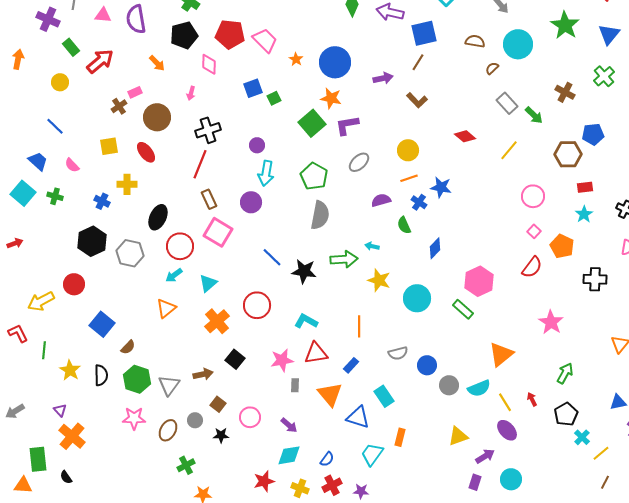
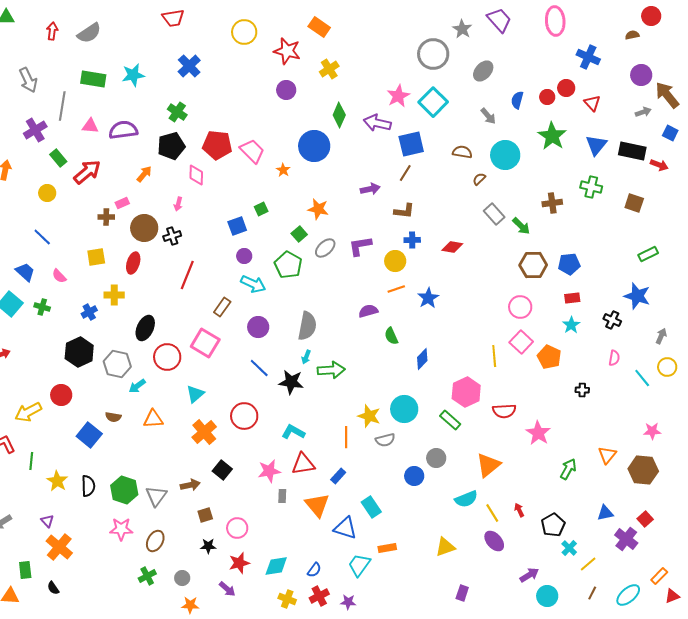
purple cross: (48, 19) -> (35, 130), turned 35
purple semicircle: (136, 19) -> (123, 130), turned 92
blue circle: (335, 62) -> (314, 146), moved
orange arrow: (157, 63) -> (144, 174), turned -96
green cross: (604, 76) -> (591, 187), turned -35
blue square: (253, 88) -> (237, 226), moved
brown cross: (565, 92) -> (552, 203), turned -36
brown L-shape: (417, 100) -> (404, 211), turned -40
brown cross: (119, 106) -> (106, 217), turned 35
green square: (312, 123) -> (299, 234), size x0.6
purple L-shape: (347, 125) -> (360, 246), moved
black cross: (208, 130) -> (172, 236), moved, size x0.7
blue pentagon: (593, 134) -> (569, 264), moved
red diamond: (465, 136) -> (452, 247), turned -30
yellow line: (509, 150) -> (494, 356), moved, turned -45
red ellipse: (146, 152) -> (133, 263), turned 55
brown hexagon: (568, 154) -> (533, 265), moved
gray ellipse: (359, 162) -> (325, 248), moved
cyan arrow: (266, 173) -> (253, 284), turned -75
green pentagon: (314, 176) -> (288, 265), moved
blue star: (441, 187) -> (428, 298), turned 30
brown rectangle: (209, 199) -> (222, 307), moved, turned 60
blue cross: (102, 201) -> (89, 312), turned 35
purple circle: (251, 202) -> (258, 327), moved
blue cross: (419, 202) -> (412, 240), moved, turned -35
pink square: (534, 231) -> (521, 342), size x1.6
cyan arrow: (372, 246) -> (306, 357), moved, turned -80
red semicircle: (532, 267) -> (504, 411), moved, turned 50
cyan arrow: (174, 275) -> (137, 386), moved
black cross: (595, 279) -> (582, 390), size x0.6
yellow star: (379, 280) -> (369, 416), moved
orange triangle: (166, 308) -> (153, 419), turned 35
brown semicircle: (128, 347) -> (113, 417), moved, turned 56
gray semicircle: (398, 353) -> (385, 440), moved
green arrow: (565, 373) -> (568, 469), moved
gray circle: (449, 385) -> (436, 458), moved
brown square: (218, 404) -> (205, 515), turned 35
gray circle: (195, 420) -> (182, 578), moved
purple arrow: (289, 425) -> (227, 589), moved
orange rectangle: (400, 437) -> (387, 548), turned 66
purple arrow: (485, 456) -> (529, 575), moved
green rectangle: (38, 459) -> (25, 570), size x0.7
green cross: (186, 465) -> (147, 576), moved
cyan circle: (511, 479) -> (547, 596), moved
red star: (264, 481) -> (239, 563), moved

